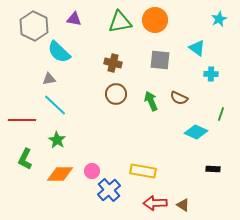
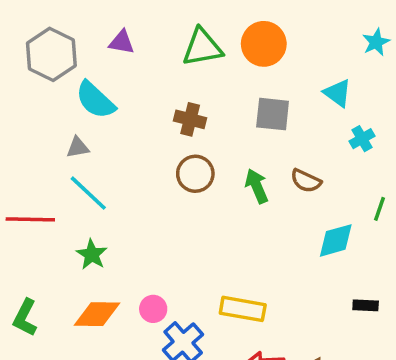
cyan cross: (211, 74) -> (362, 139), turned -32
cyan diamond: (196, 132) -> (336, 240), turned -40
green L-shape: (25, 159) -> (25, 318), moved

